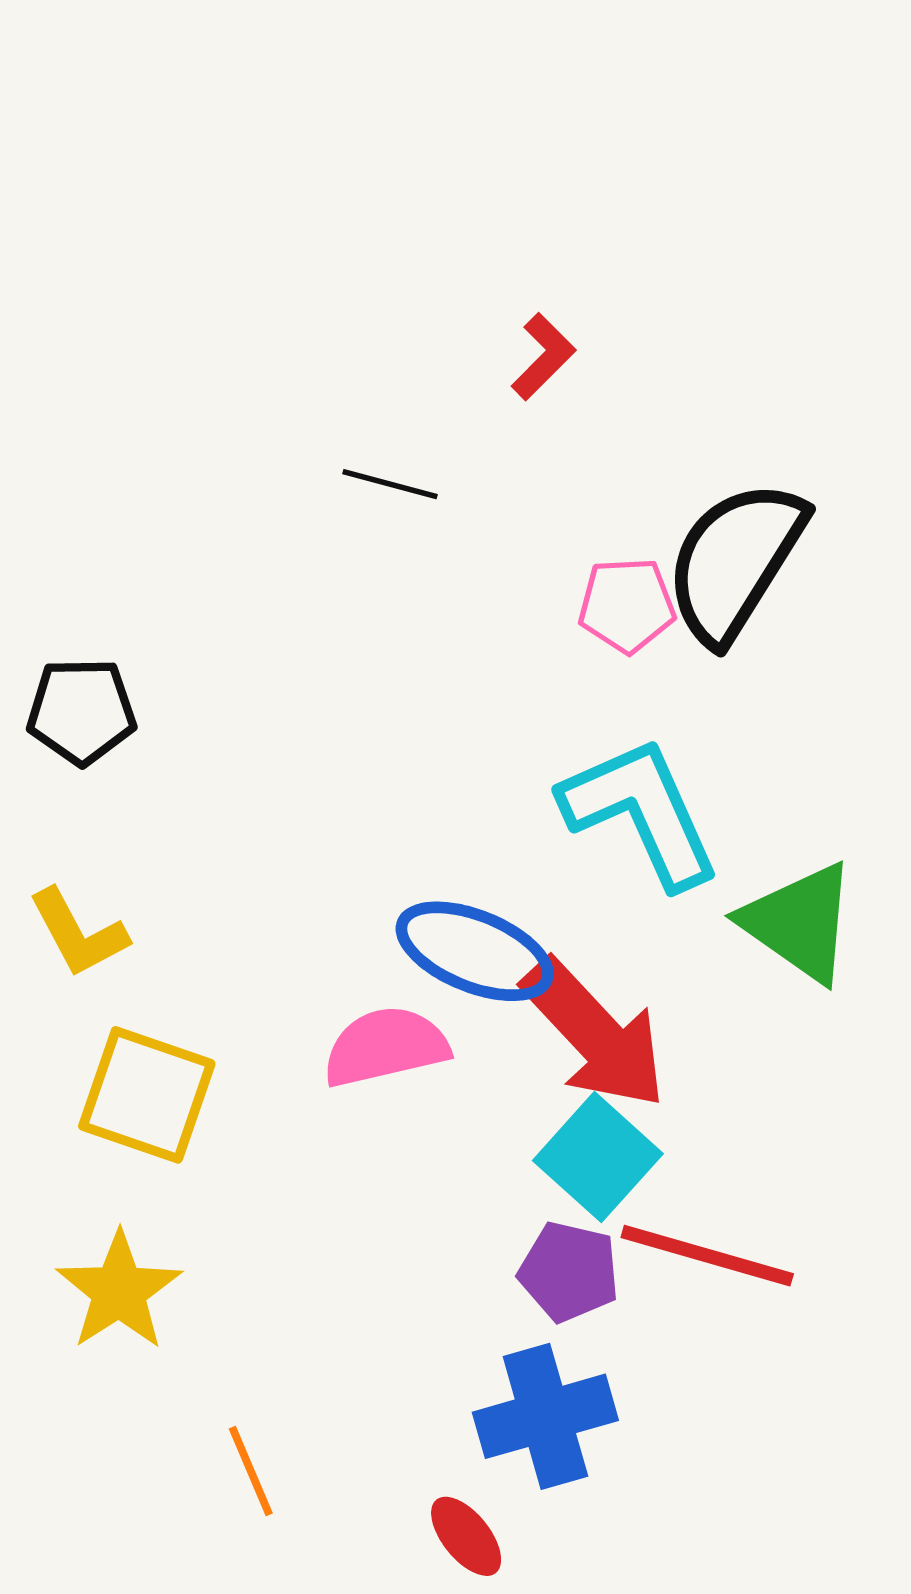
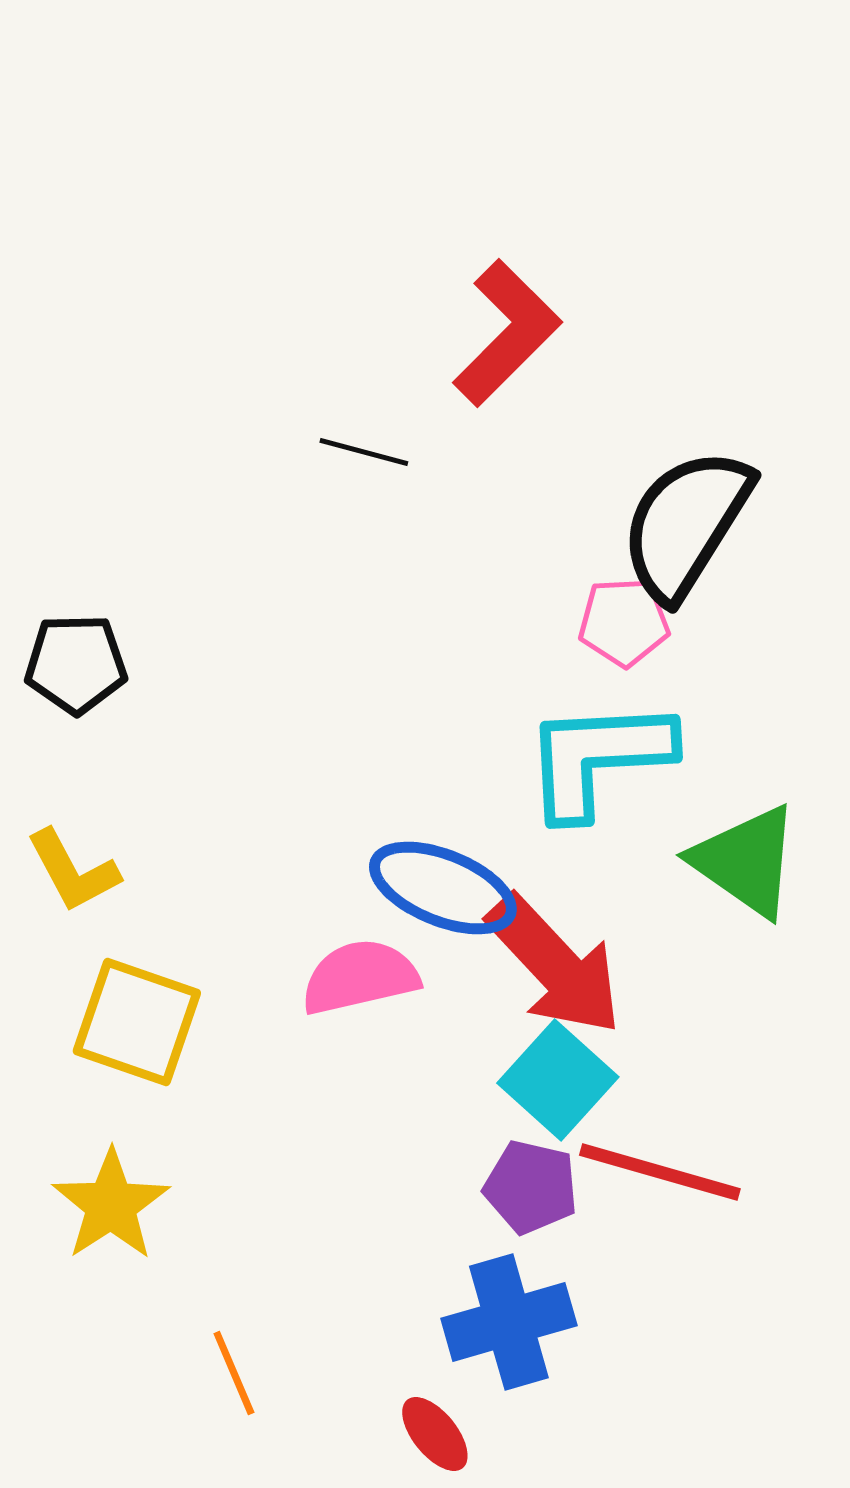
red L-shape: (543, 357) -> (507, 333), size x1.8
pink pentagon: (627, 605) -> (624, 622), moved
cyan L-shape: (641, 812) -> (598, 758), turned -69

